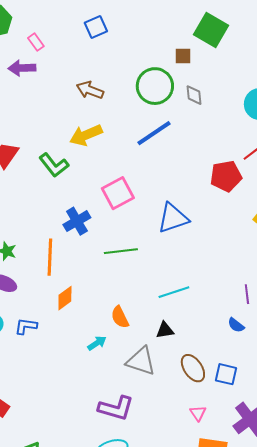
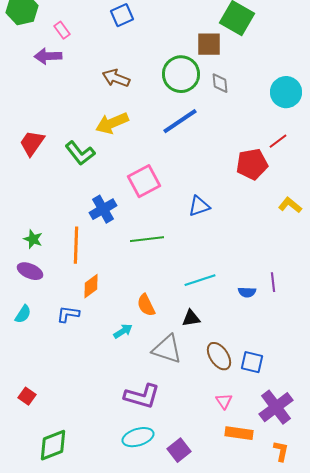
brown square: (183, 56) -> (209, 44), size x1.5
blue triangle: (173, 218) -> (199, 206), size x0.7
blue semicircle: (236, 325) -> (247, 292), moved, turned -36
blue L-shape: (26, 326) -> (68, 314), moved

